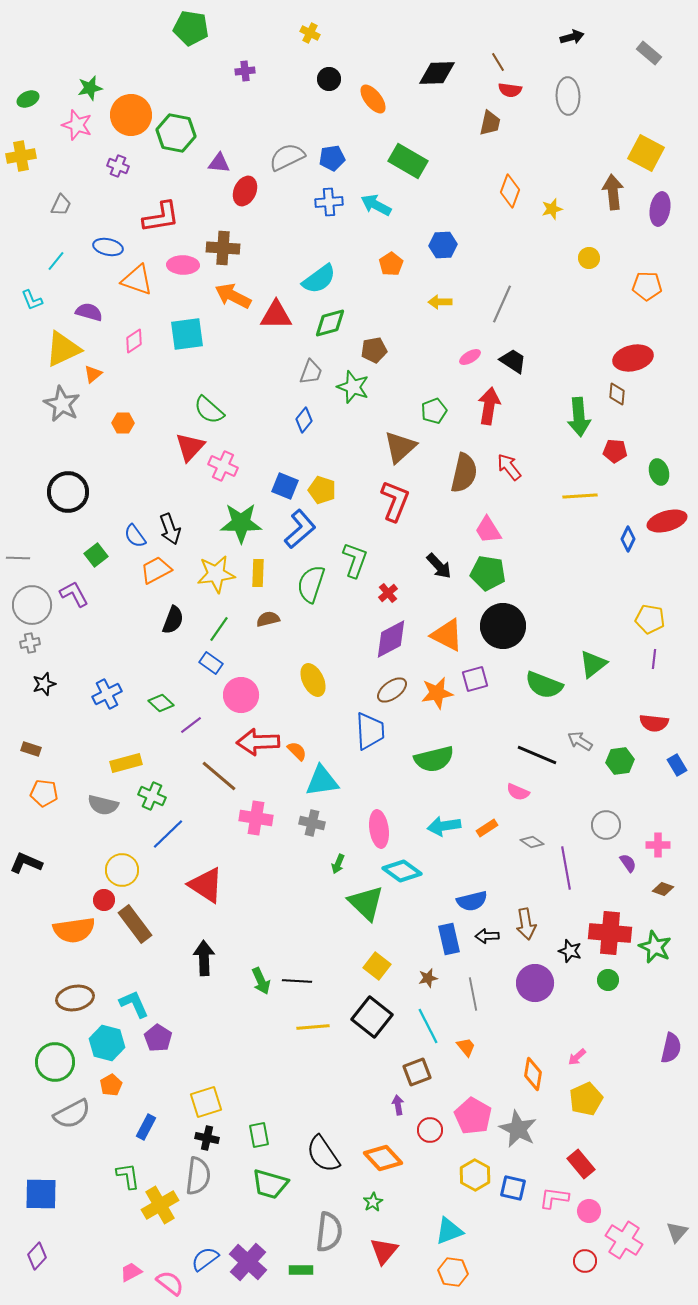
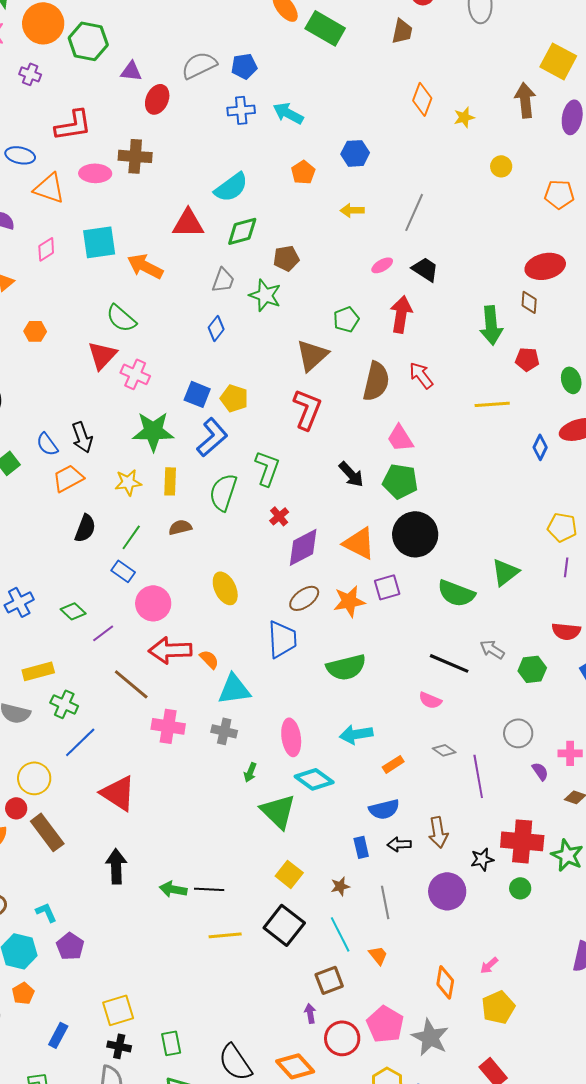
green rectangle: (408, 161) -> (325, 28), moved
orange arrow: (233, 296) -> (145, 266), moved
yellow star: (216, 574) -> (128, 482), size x0.7
red cross: (388, 593) -> (279, 516), moved
orange rectangle: (487, 828) -> (393, 764), moved
blue rectangle: (449, 939) -> (361, 847), size x0.7
black star: (570, 951) -> (482, 859), turned -30
green arrow: (261, 981) -> (173, 889), turned 124
cyan L-shape: (134, 1004) -> (46, 912), size x0.7
red circle: (430, 1130) -> (342, 1038), size x1.4

